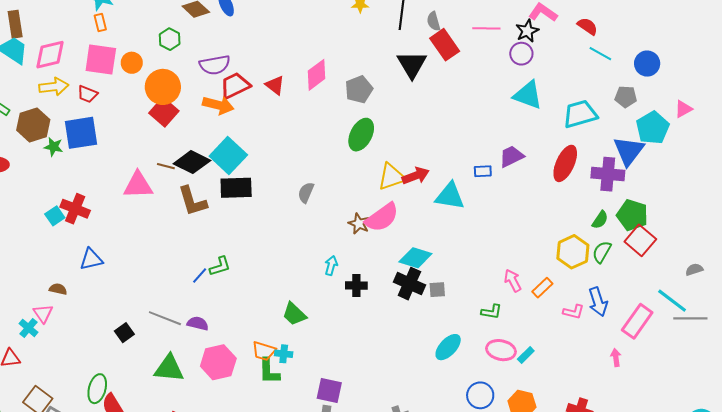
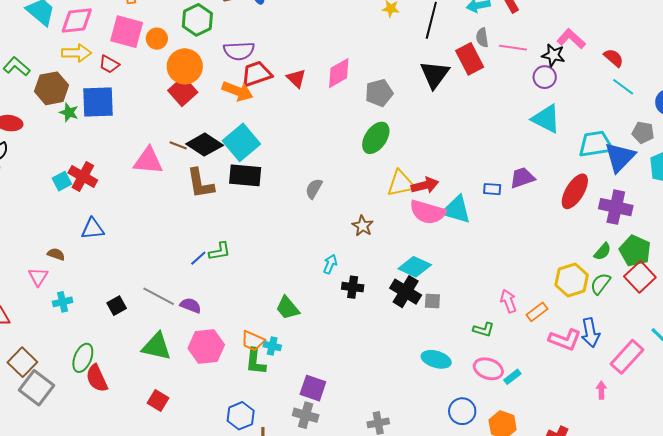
gray semicircle: (434, 21) -> (482, 38), moved
black star: (527, 31) -> (553, 55), turned 30
green hexagon: (170, 39) -> (197, 20), size x1.4
blue triangle: (629, 151) -> (620, 157), moved
pink semicircle: (382, 217) -> (428, 212), moved, turned 45
pink L-shape: (574, 312) -> (565, 340), size x1.5
cyan cross: (28, 328) -> (63, 302), moved, turned 30
cyan ellipse: (448, 347) -> (436, 359), turned 56

